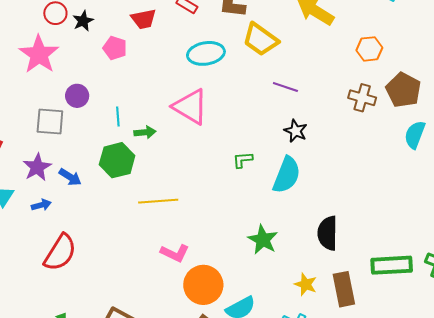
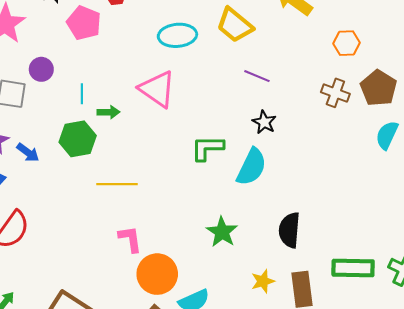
pink pentagon: (115, 48) -> (84, 23), size x1.4
green L-shape: (243, 160) -> (207, 148), size x1.6
pink L-shape: (175, 253) -> (130, 239), turned -128
yellow star: (306, 284) -> (263, 281), turned 30

